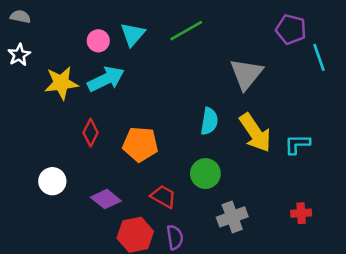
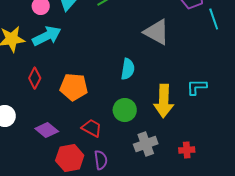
gray triangle: (246, 74) -> (157, 32), turned -40
yellow arrow: (255, 133) -> (164, 101), moved, turned 36
red cross: (301, 213) -> (187, 150), moved

